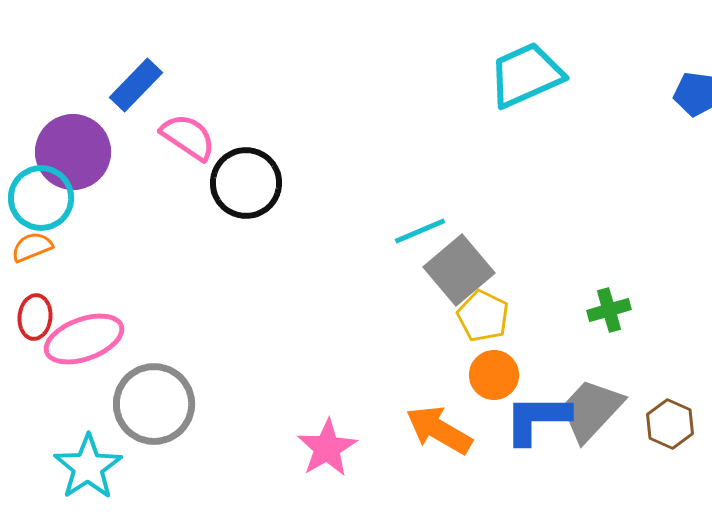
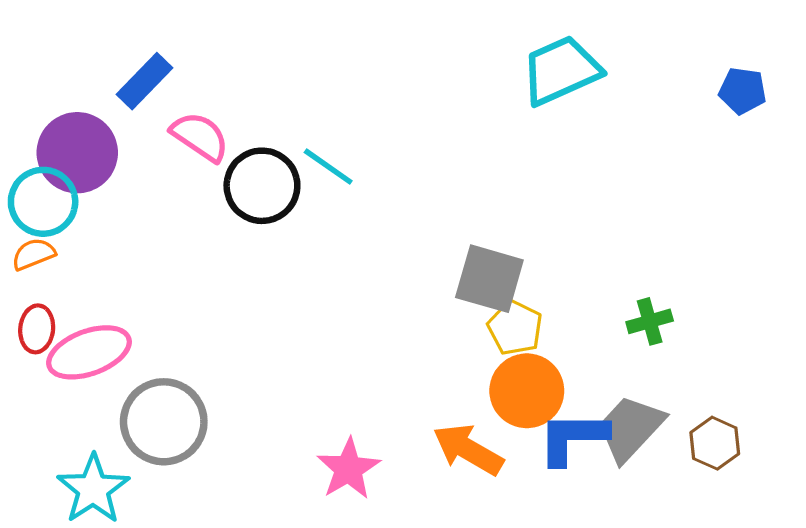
cyan line: (420, 231) -> (328, 167), moved, turned 58
gray square: (459, 270) -> (489, 279), turned -34
orange circle: (494, 375) -> (527, 391), size x1.4

